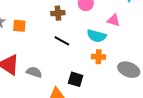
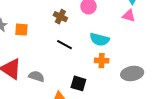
brown cross: (58, 13) -> (60, 17), turned 32
pink triangle: (114, 20) -> (129, 16), moved
gray ellipse: (129, 70) -> (132, 73), turned -30

